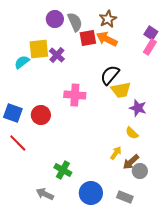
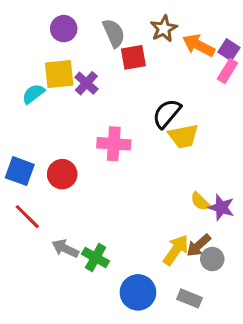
purple circle: (55, 19) -> (64, 29), moved
orange arrow: (107, 39) -> (199, 45), moved
purple star: (138, 108) -> (221, 207), moved
yellow arrow: (116, 153) -> (176, 250), moved, size x1.5
gray arrow: (45, 194) -> (65, 248), moved

